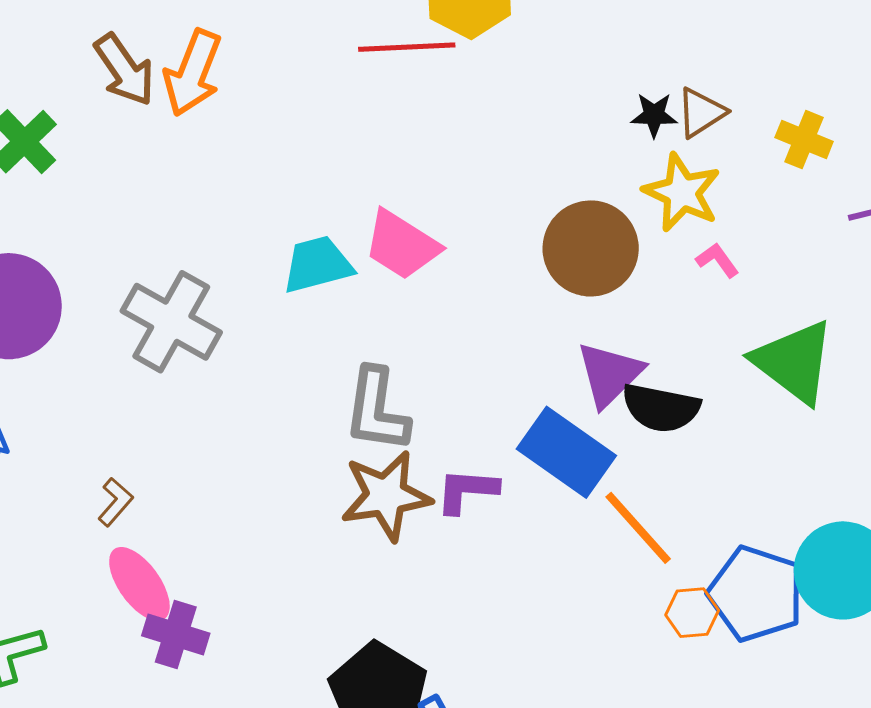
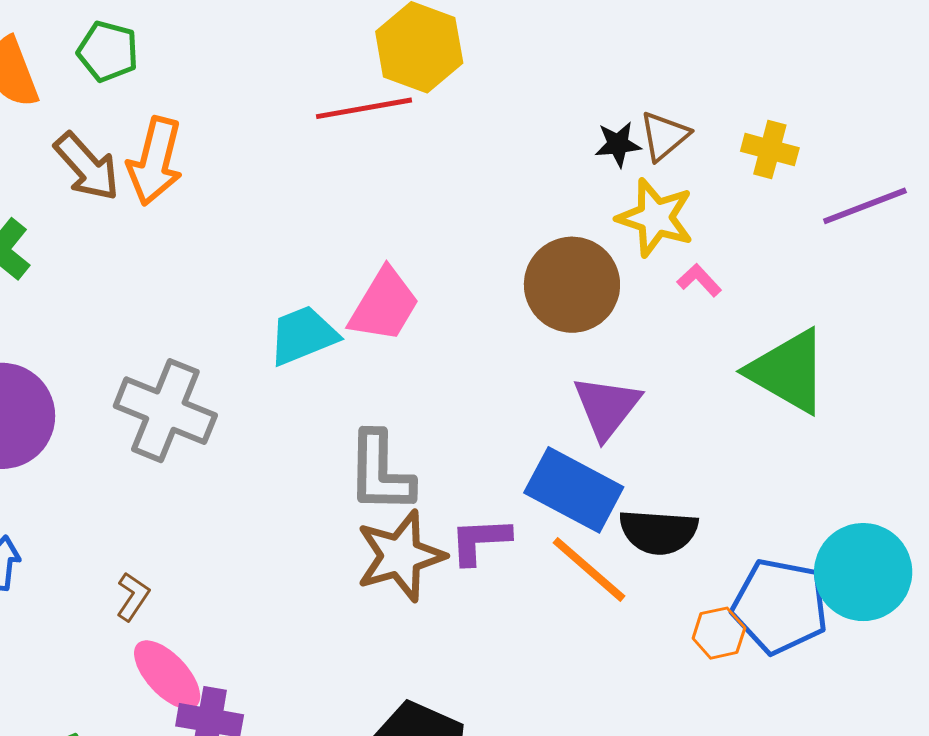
pink trapezoid: (402, 245) -> (384, 305), turned -84
black semicircle: (661, 408) -> (658, 532), moved
orange line: (638, 528) -> (589, 569), moved

